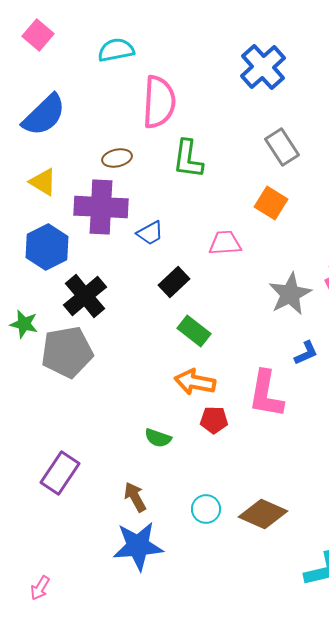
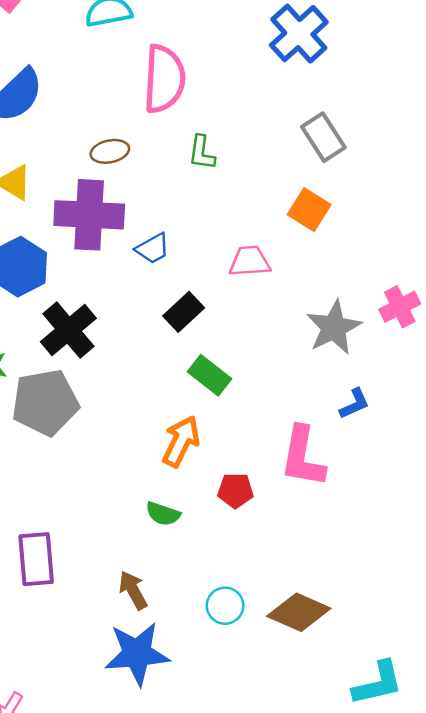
green L-shape: (188, 159) -> (202, 153), size x0.7
orange arrow: (195, 382) -> (181, 441), moved, turned 105
purple rectangle: (60, 473) -> (36, 559), turned -39

